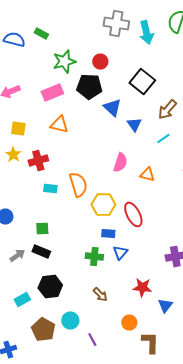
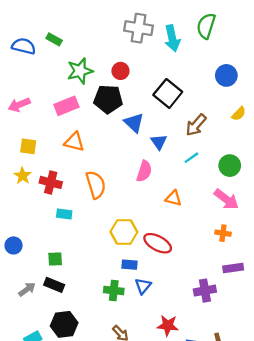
red cross: (38, 161) -> (51, 182), turned 30
pink semicircle: (120, 163) -> (144, 171), moved
orange semicircle: (78, 185) -> (96, 185), moved
red ellipse: (133, 215) -> (158, 243), turned -35

